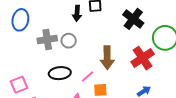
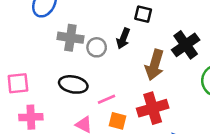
black arrow: (77, 13) -> (123, 39), moved
brown arrow: (107, 58) -> (155, 65), moved
red cross: (143, 58) -> (153, 108), moved

